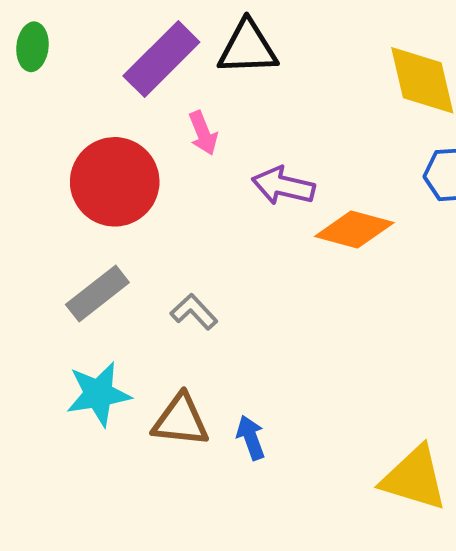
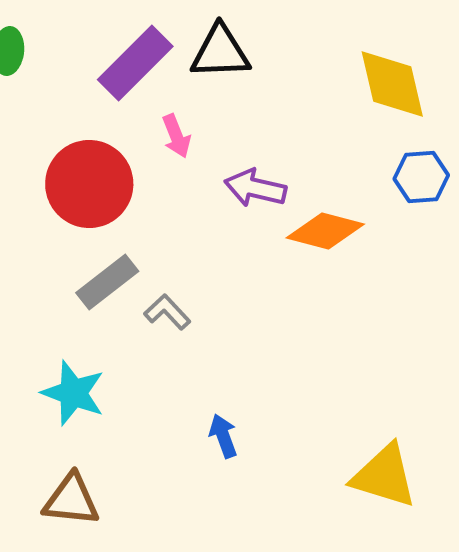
gray rectangle: (97, 293) -> (107, 282), moved
cyan star: (98, 394) -> (73, 393), turned 30
brown triangle: (181, 420) -> (71, 500), moved

